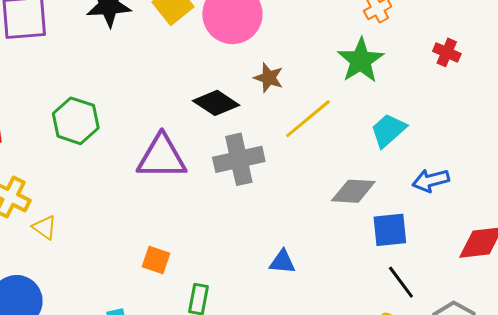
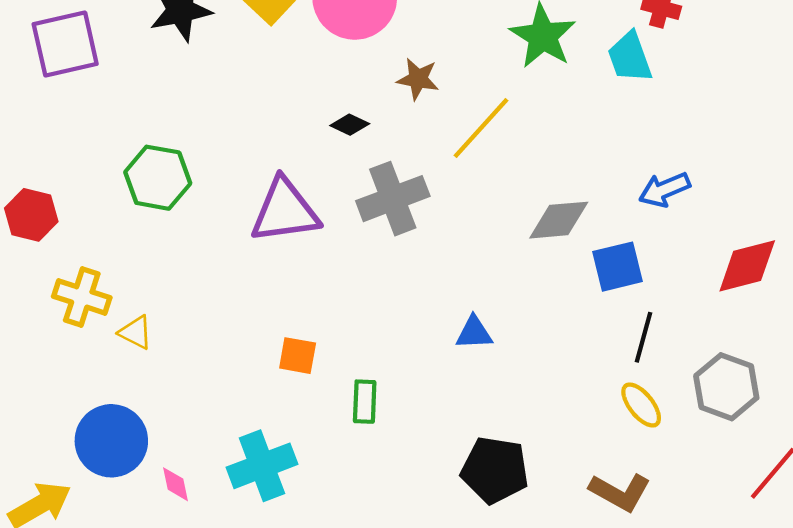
black diamond: (216, 103) -> (350, 125), size x0.6
cyan trapezoid: (388, 130) -> (630, 57), moved, turned -60
black line: (401, 282) -> (643, 337), turned 60

